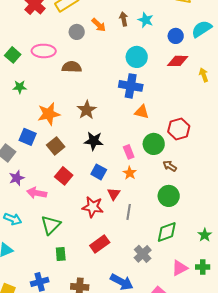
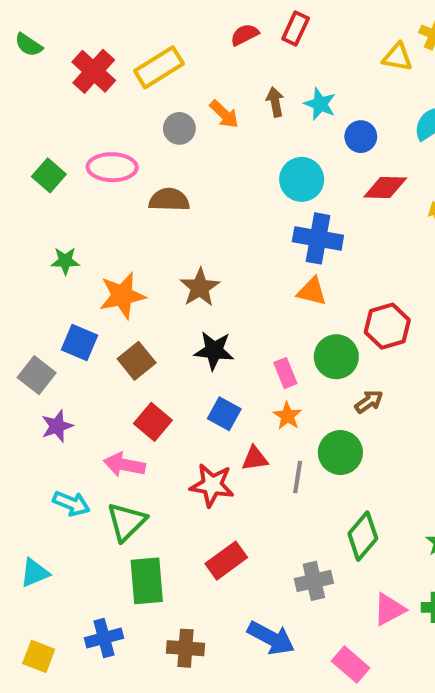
blue circle: (176, 36) -> (361, 137), moved
blue cross: (131, 86) -> (318, 238), moved
green star: (20, 87) -> (65, 261), moved
brown arrow: (170, 166) -> (369, 402), turned 112
pink arrow: (37, 193) -> (124, 465), moved
red triangle: (114, 194) -> (255, 459), turned 48
green circle: (169, 196) -> (340, 453), moved
gray line: (129, 212) -> (298, 477), moved
cyan arrow: (13, 219) -> (71, 503), moved
green diamond: (167, 232) -> (363, 536), turned -30
green rectangle: (61, 254) -> (147, 581), size x1.6
gray cross: (143, 254) -> (314, 581), turned 30

